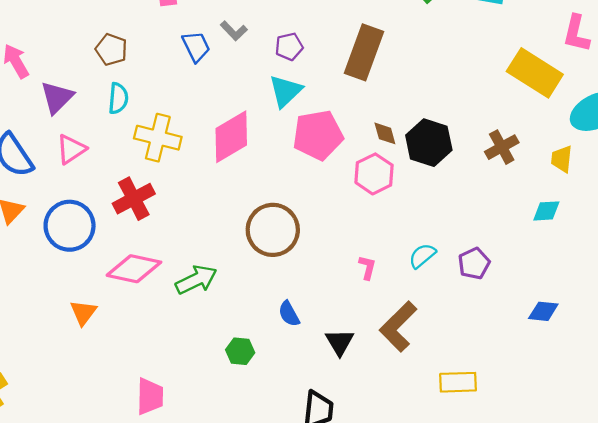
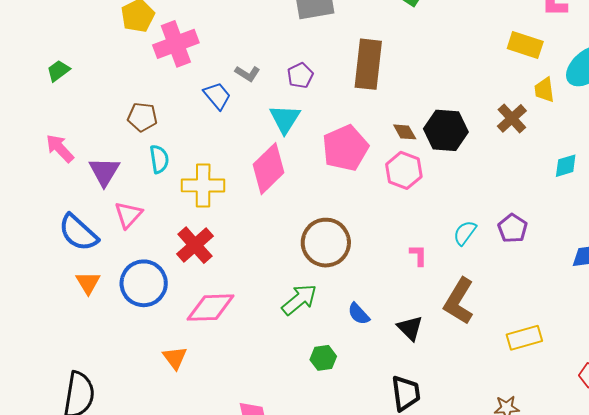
yellow rectangle: (535, 73) -> (525, 45), size x0.7
cyan triangle: (285, 91) -> (285, 119), moved
yellow trapezoid: (562, 159) -> (544, 90), moved
green arrow: (196, 280) -> (299, 300), moved

